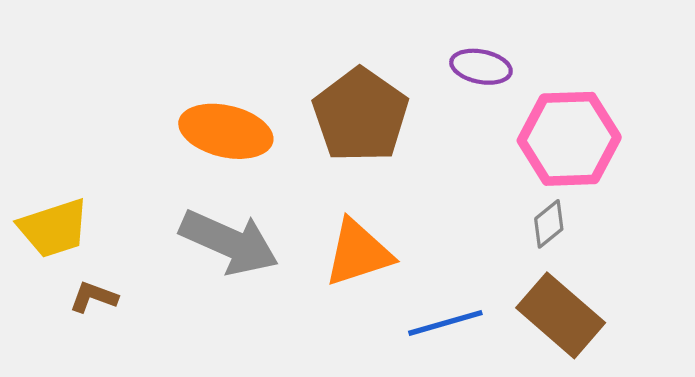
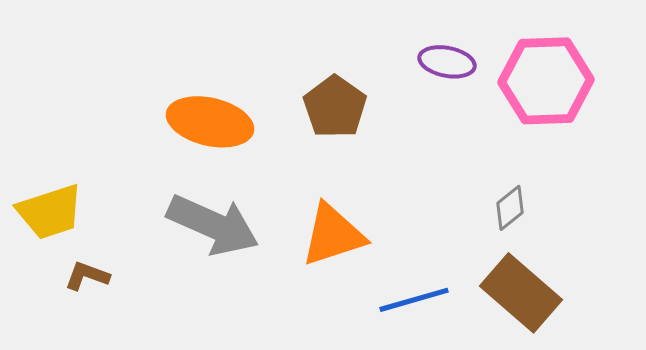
brown pentagon: (360, 115) -> (335, 107), size x0.7
pink hexagon: (569, 139) -> (546, 81), moved

